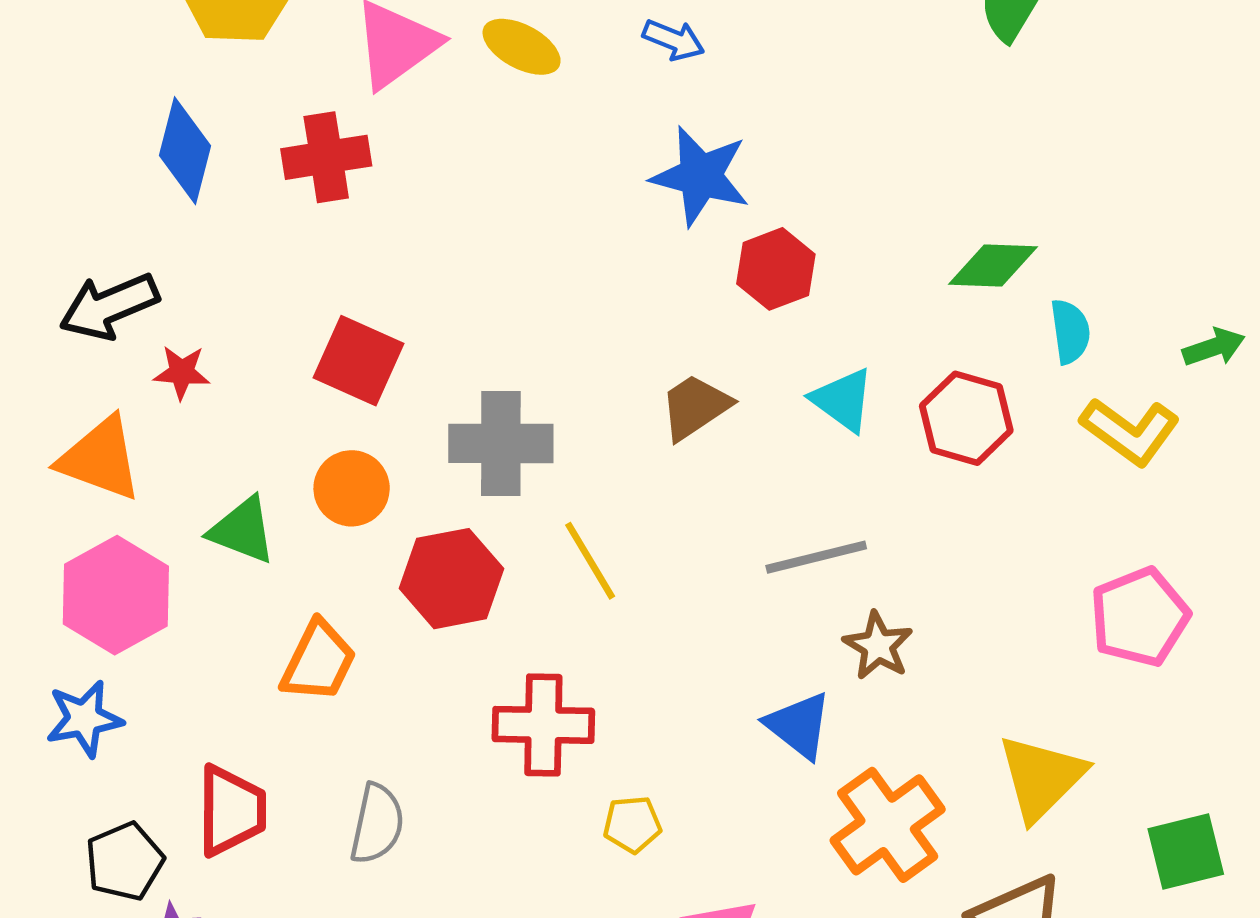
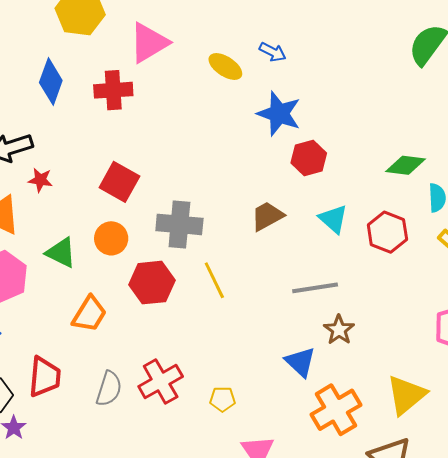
yellow ellipse: (522, 47) -> (225, 66), moved
red cross: (543, 725) -> (161, 382), moved, turned -36

